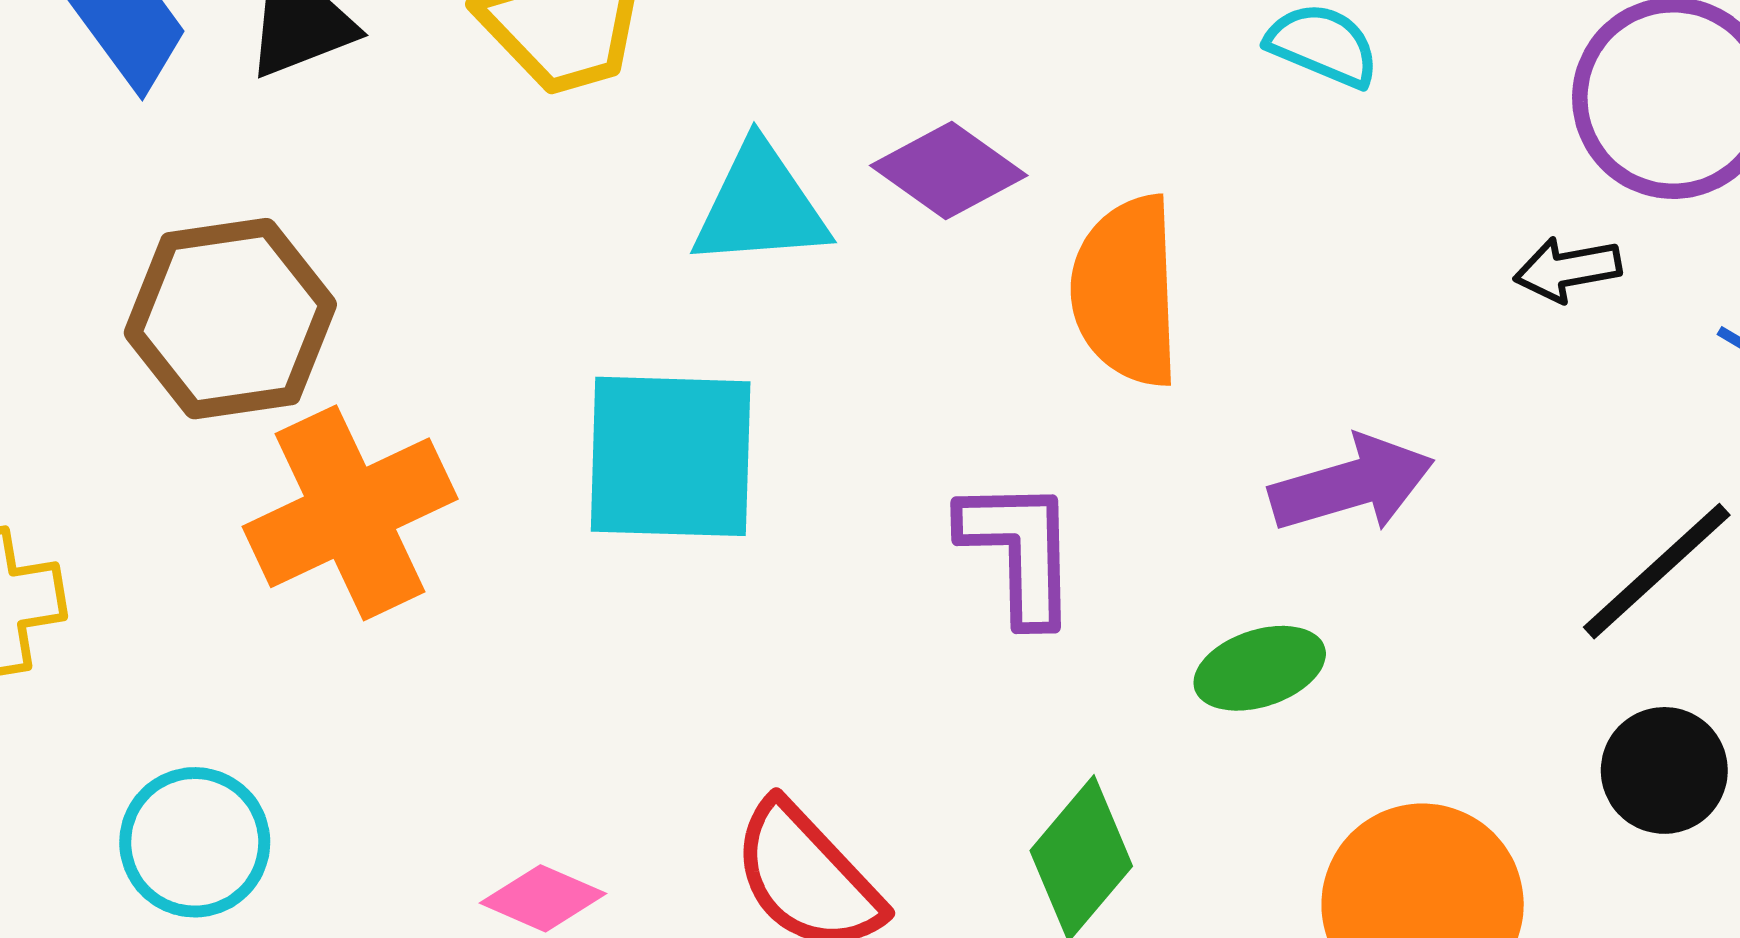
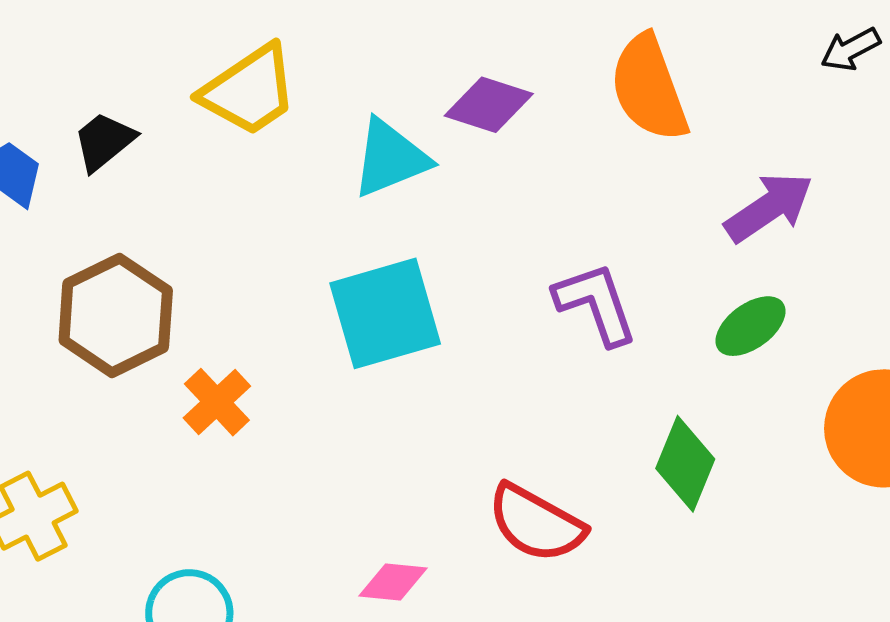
orange semicircle: (1126, 291) -> (649, 88), moved
orange cross: (350, 513) -> (217, 402), size x0.6

